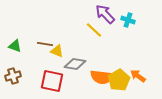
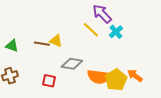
cyan cross: (128, 20) -> (116, 32), moved, turned 32
yellow triangle: (57, 51) -> (56, 41), moved
red square: (52, 81) -> (49, 81), size x0.6

